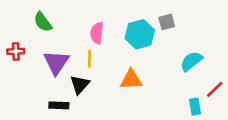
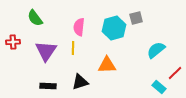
black triangle: (80, 85) -> (80, 82), moved, turned 30
cyan rectangle: (195, 107) -> (159, 87), turned -40

